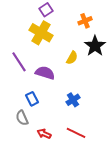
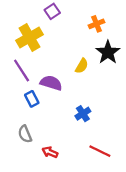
yellow cross: (41, 33) -> (29, 37), moved, turned 30
blue rectangle: (32, 99) -> (32, 99), moved
red line: (76, 133) -> (100, 151), moved

